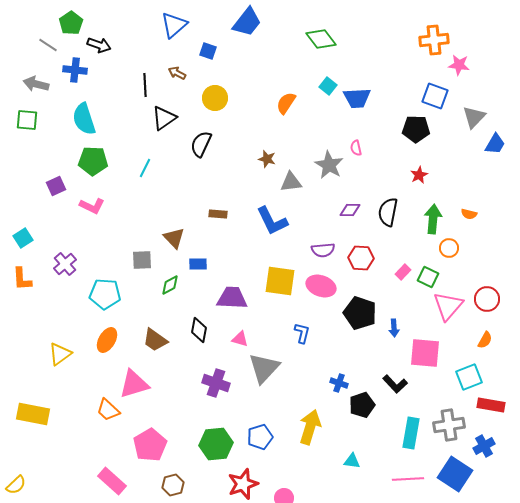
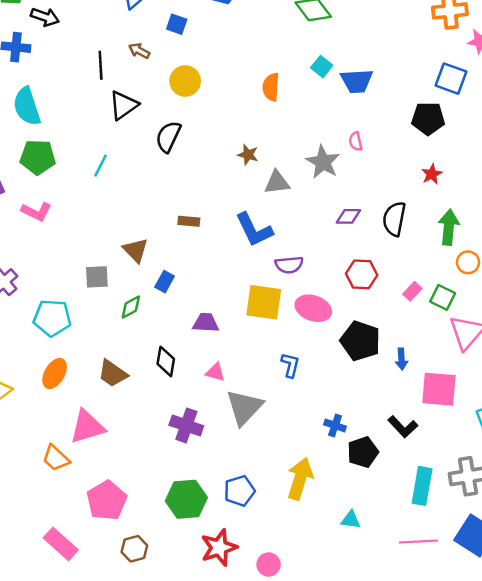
orange semicircle: (286, 103) -> (271, 87), turned -30
purple semicircle: (323, 250) -> (289, 265), moved
blue rectangle: (198, 264) -> (165, 282), turned -60
purple trapezoid: (232, 298) -> (206, 323), size x0.7

